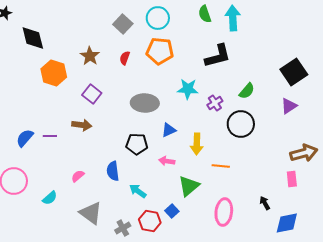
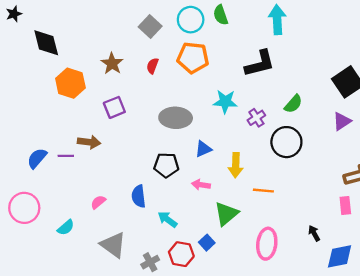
green semicircle: (205, 14) -> (221, 15), moved
purple square: (92, 94) -> (114, 107), turned 30
brown arrow: (82, 125) -> (89, 142), moved

